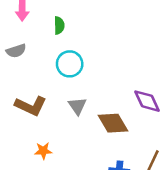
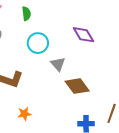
purple diamond: (147, 101) -> (84, 35), moved
gray triangle: (77, 106) -> (58, 64), moved

